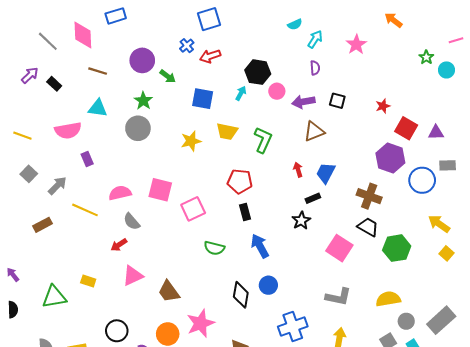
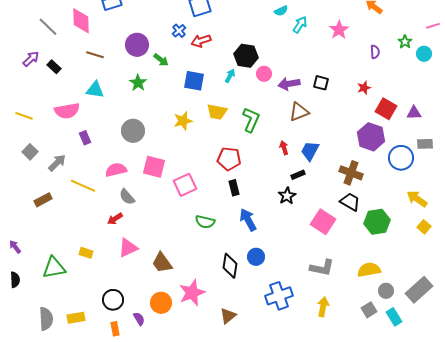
purple semicircle: (315, 68) -> (375, 52), moved
gray circle: (138, 128) -> (133, 131), moved

